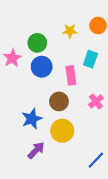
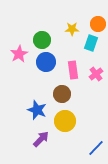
cyan rectangle: (90, 59) -> (91, 43), moved
pink cross: (96, 101) -> (96, 74), moved
blue star: (32, 119) -> (37, 110), turned -30

